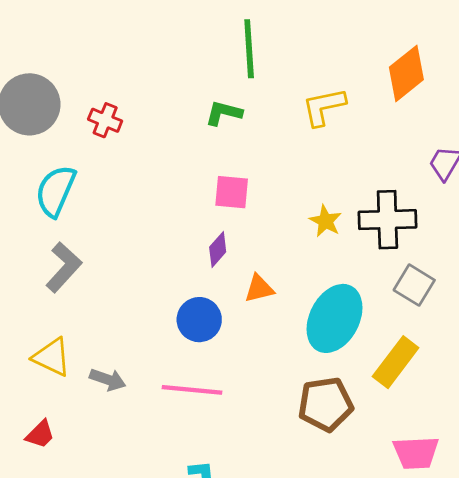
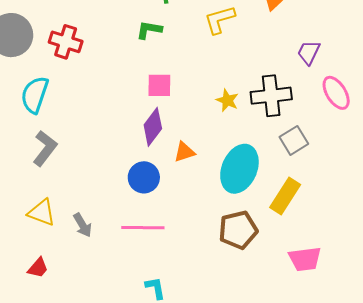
red cross: (105, 120) -> (66, 42), size x1.4
purple diamond: (218, 250) -> (153, 127), size x1.5
gray square: (414, 285) -> (294, 140), turned 32
gray arrow: (108, 380) -> (83, 225), turned 45

